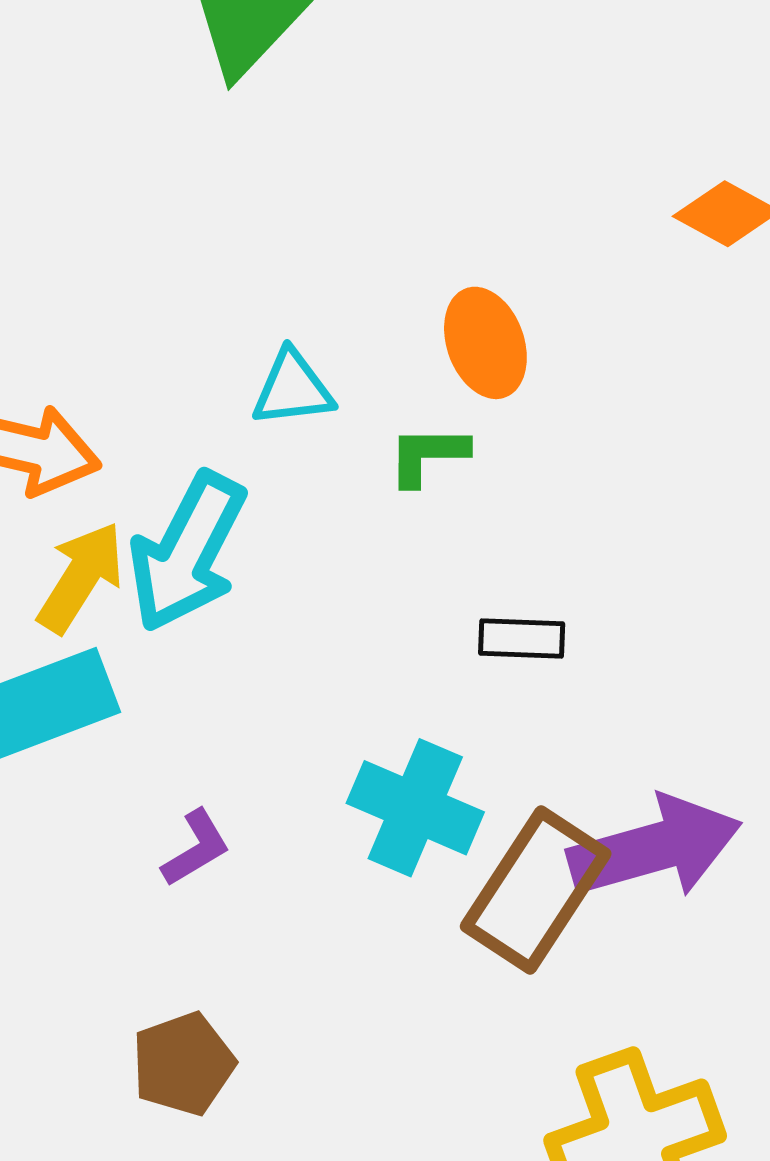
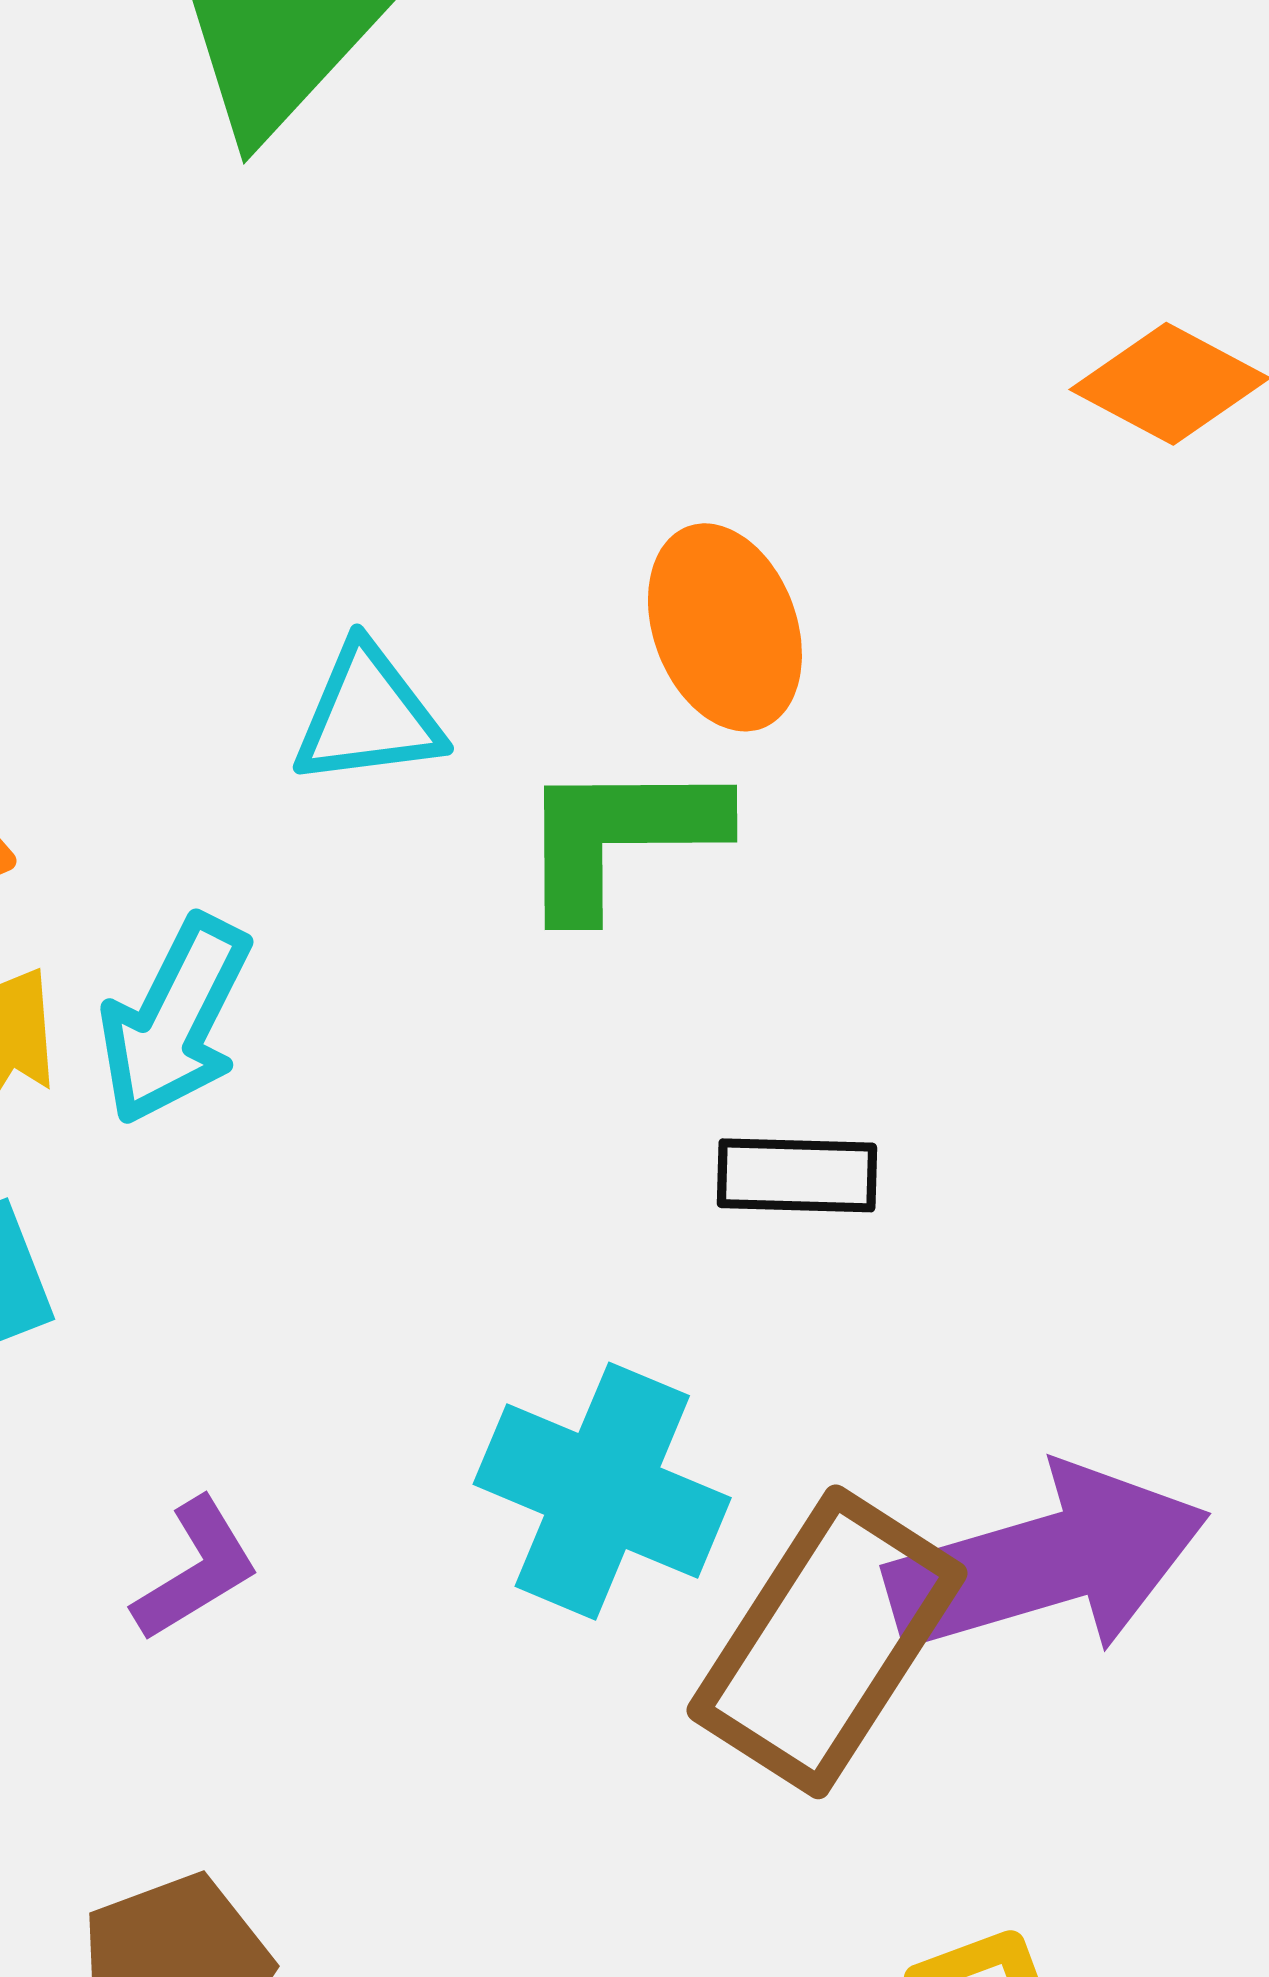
green L-shape: (428, 455) -> (620, 837), size x1.4
cyan arrow: (187, 552) -> (175, 1020), size x0.7

